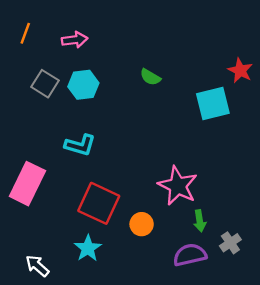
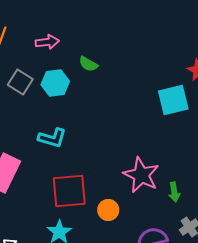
green semicircle: (150, 77) -> (88, 64), moved
red square: (99, 203) -> (69, 191), turned -30
green arrow: (200, 221) -> (174, 192), moved

